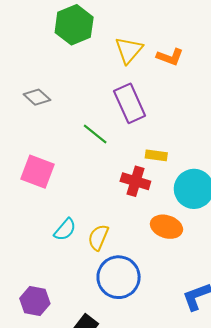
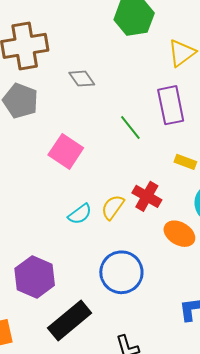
red cross: (135, 181) -> (147, 196), moved
yellow semicircle: (98, 237) -> (113, 207), moved
purple hexagon: (35, 301) -> (35, 277), size x1.4

